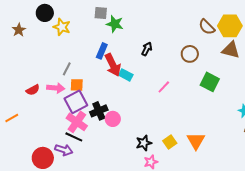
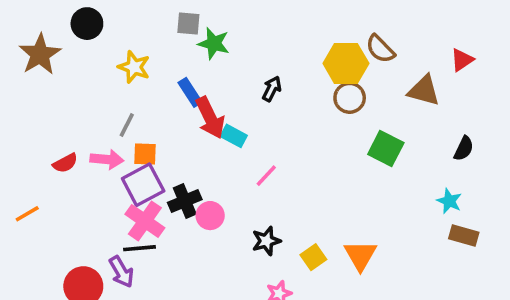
yellow hexagon: (230, 26) -> (346, 63), moved
yellow star: (62, 27) -> (134, 67), moved
brown star: (19, 30) -> (40, 54), size x1.6
blue rectangle: (102, 51) -> (190, 92), turned -56
pink line: (164, 87) -> (266, 176), moved
black line: (74, 137) -> (139, 248), turned -30
black star: (144, 143) -> (266, 241), moved
purple arrow: (64, 150) -> (121, 272), turned 42

